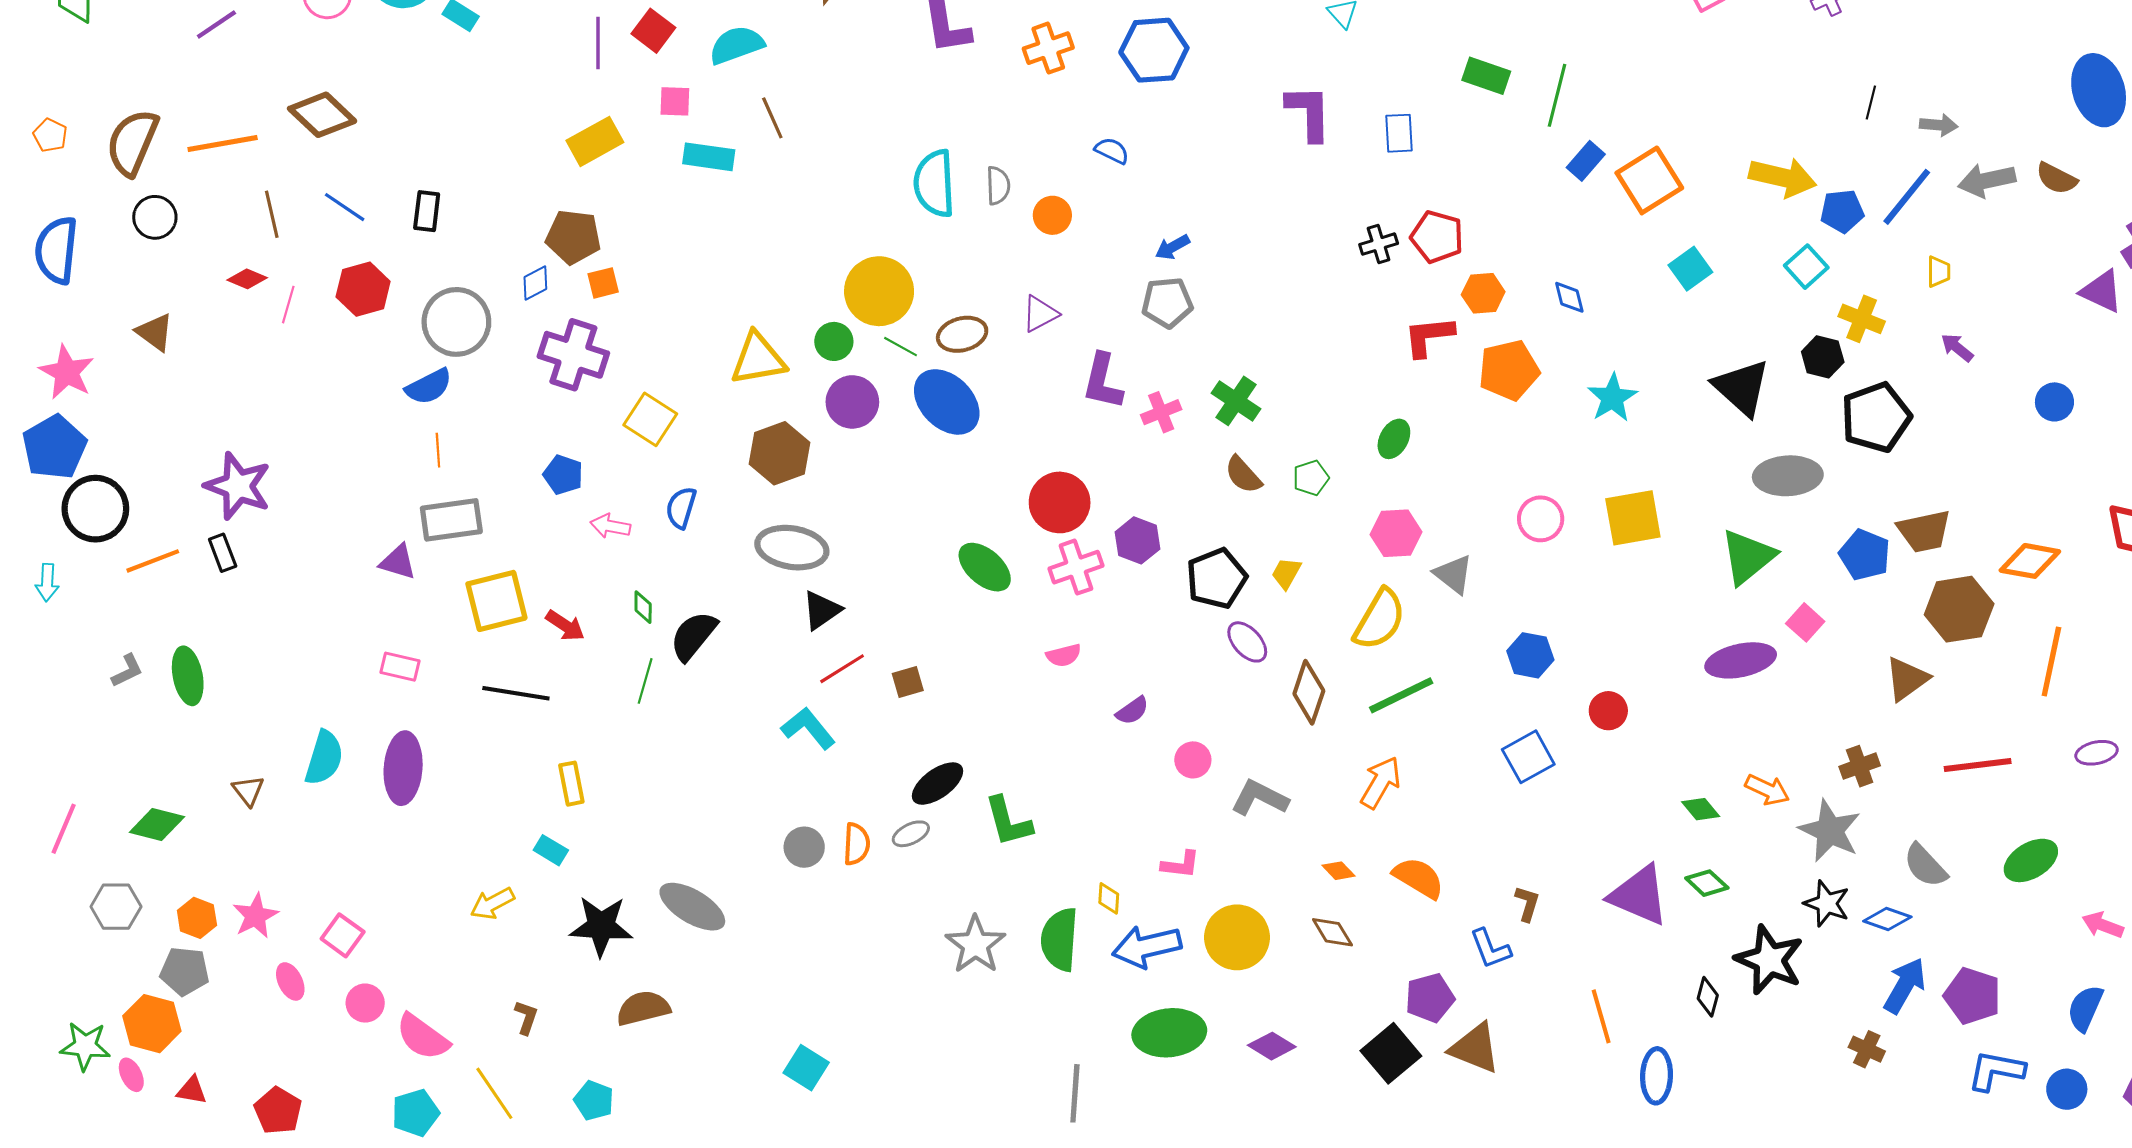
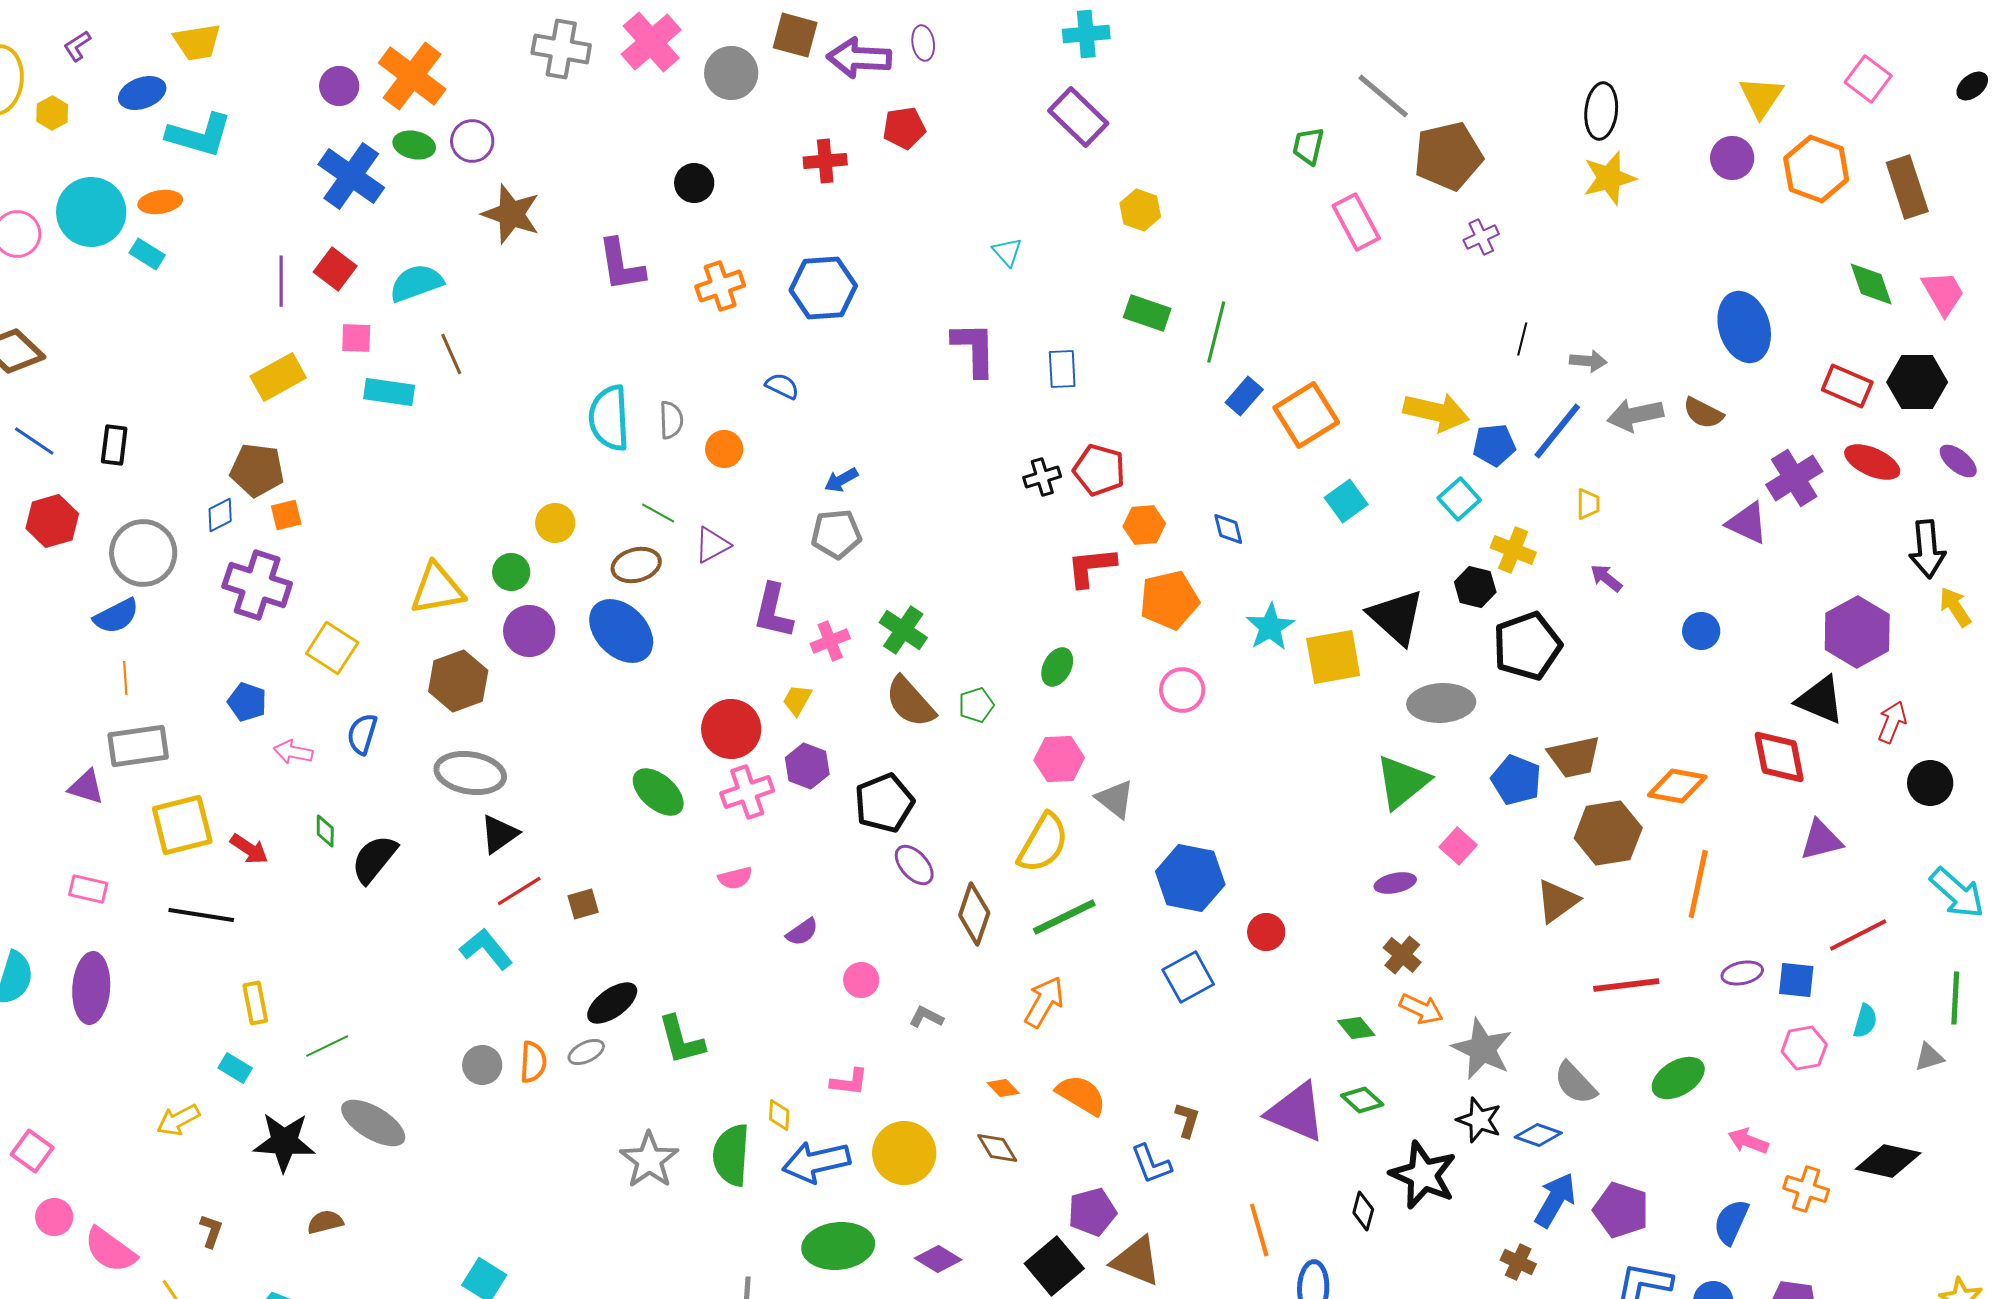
yellow circle: (879, 291) -> (555, 523), size x0.6
green line: (901, 347) -> (658, 513), moved
brown semicircle: (1243, 475) -> (910, 702), size x1.4
yellow square: (1633, 518) -> (1333, 657), moved
pink circle: (1541, 519) -> (1182, 690), moved
yellow trapezoid: (1286, 573) -> (797, 700), moved
blue hexagon: (1530, 655) -> (1190, 878), size x1.5
purple ellipse: (1741, 660) -> (1395, 883), size x0.6
green line: (645, 681) -> (327, 1046), moved, turned 48
brown cross: (1860, 766) -> (1402, 955), moved, turned -30
gray L-shape: (1260, 798) -> (926, 1017), size x0.6
brown semicircle: (643, 1008) -> (325, 1222), size x0.7

